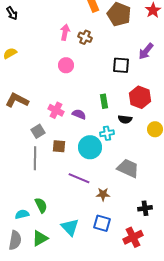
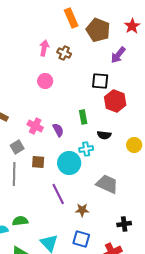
purple arrow: (146, 51) -> (118, 55), moved
red hexagon: (140, 97) -> (115, 101), moved
purple semicircle: (79, 114) -> (58, 130), turned 40
purple line: (79, 178) -> (58, 194), turned 40
green semicircle: (41, 205) -> (20, 221), turned -70

